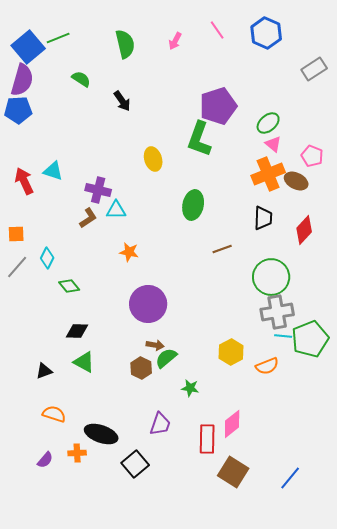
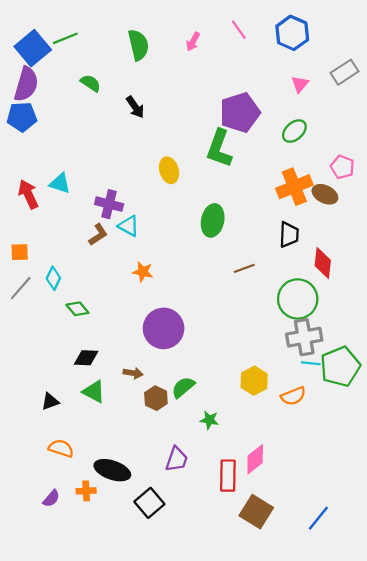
pink triangle: (273, 144) -> (300, 84), moved, turned 30
cyan triangle: (116, 210) -> (129, 226), turned 30
red diamond: (304, 230) -> (323, 263), moved, turned -36
brown arrow: (155, 345) -> (133, 373), moved

